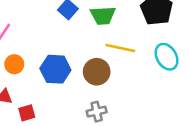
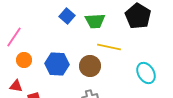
cyan ellipse: (167, 57) -> (146, 73), moved

